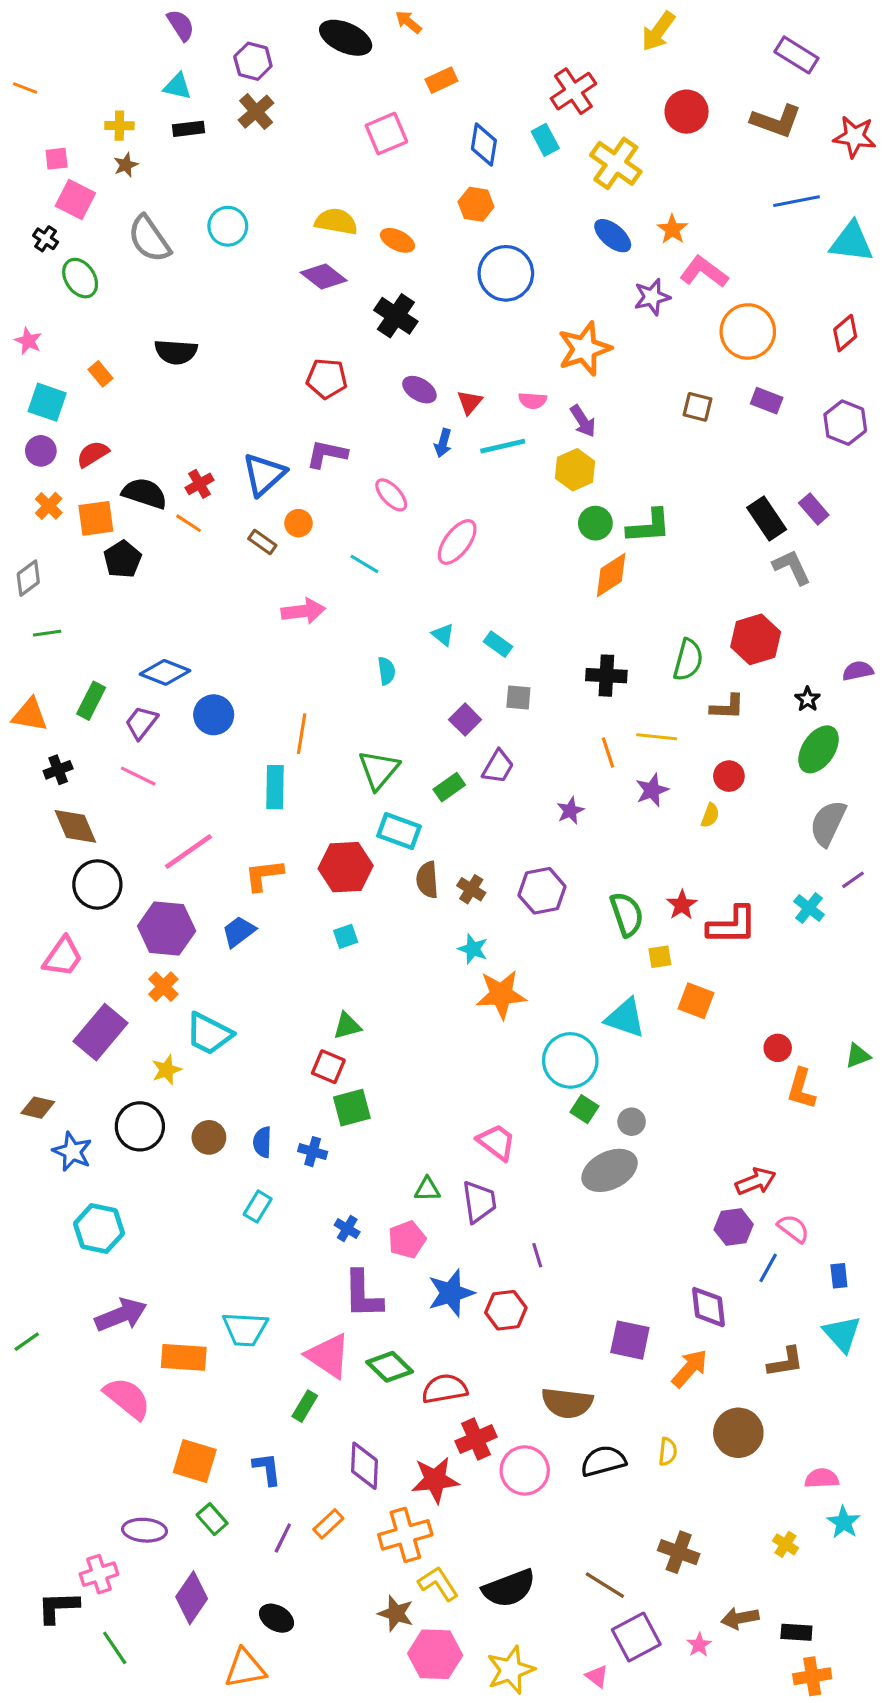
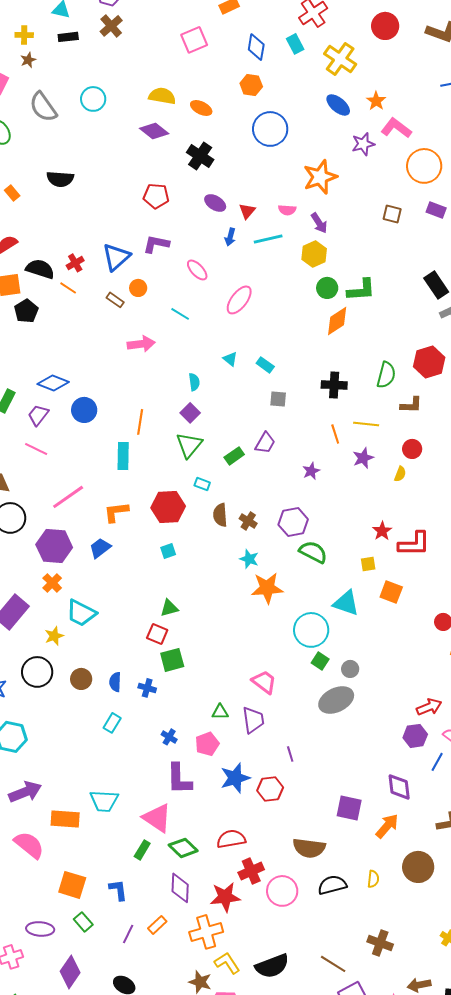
purple square: (465, 720) -> (190, 413), moved
cyan rectangle: (399, 831) -> (202, 484), size x0.6
green semicircle: (627, 914) -> (313, 552), moved, turned -44
green diamond: (390, 1367) -> (183, 848), moved

